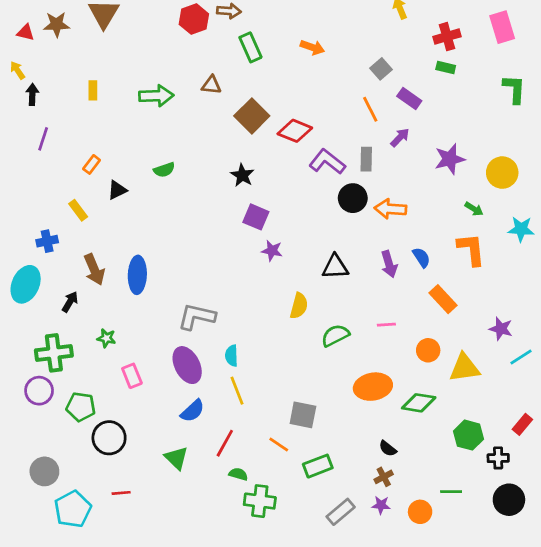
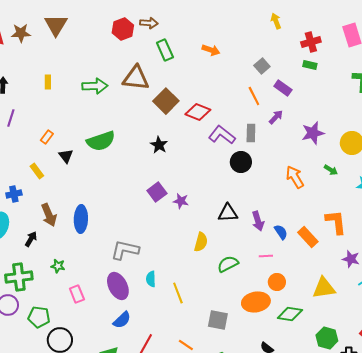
brown triangle: (211, 85) -> (136, 78), size x1.8
green semicircle: (164, 170) -> (101, 141), size x1.8
black triangle: (117, 190) -> (66, 156), turned -42
orange arrow: (390, 209) -> (295, 177), moved, turned 55
purple square: (256, 217) -> (157, 192), moved, turned 30
orange L-shape: (471, 249) -> (336, 222), moved
blue semicircle: (421, 257) -> (281, 232), moved
purple arrow: (389, 264) -> (258, 221), moved
orange circle: (428, 350) -> (277, 282), moved
yellow line: (237, 391) -> (178, 293), moved
gray square: (303, 415) -> (218, 320), moved

